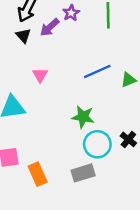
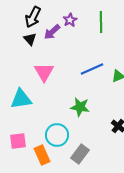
pink triangle: (40, 75) -> (44, 72), size x1.5
cyan circle: (97, 144) -> (57, 135), moved
gray rectangle: (83, 173) -> (80, 154), turned -36

